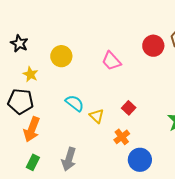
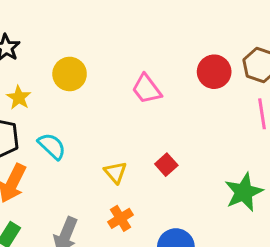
cyan semicircle: (75, 103) -> (52, 146), moved
orange cross: (122, 137) -> (120, 218), moved

